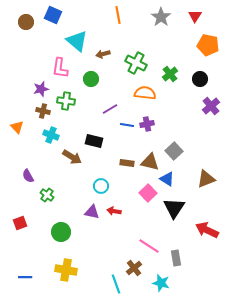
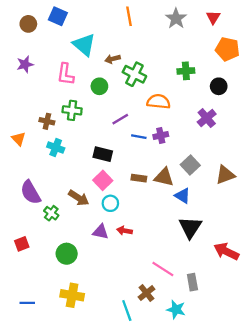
green cross: (136, 63) -> (134, 74), moved
green cross: (170, 74) -> (186, 71), moved, turned 35
purple star: (41, 89) -> (25, 64), moved
purple cross: (211, 106) -> (207, 118), moved
brown arrow: (72, 157) -> (79, 198), moved
purple semicircle: (28, 176) -> (31, 192), size x1.6
brown triangle: (206, 179) -> (225, 175), moved
pink square: (148, 193) -> (103, 180), moved

